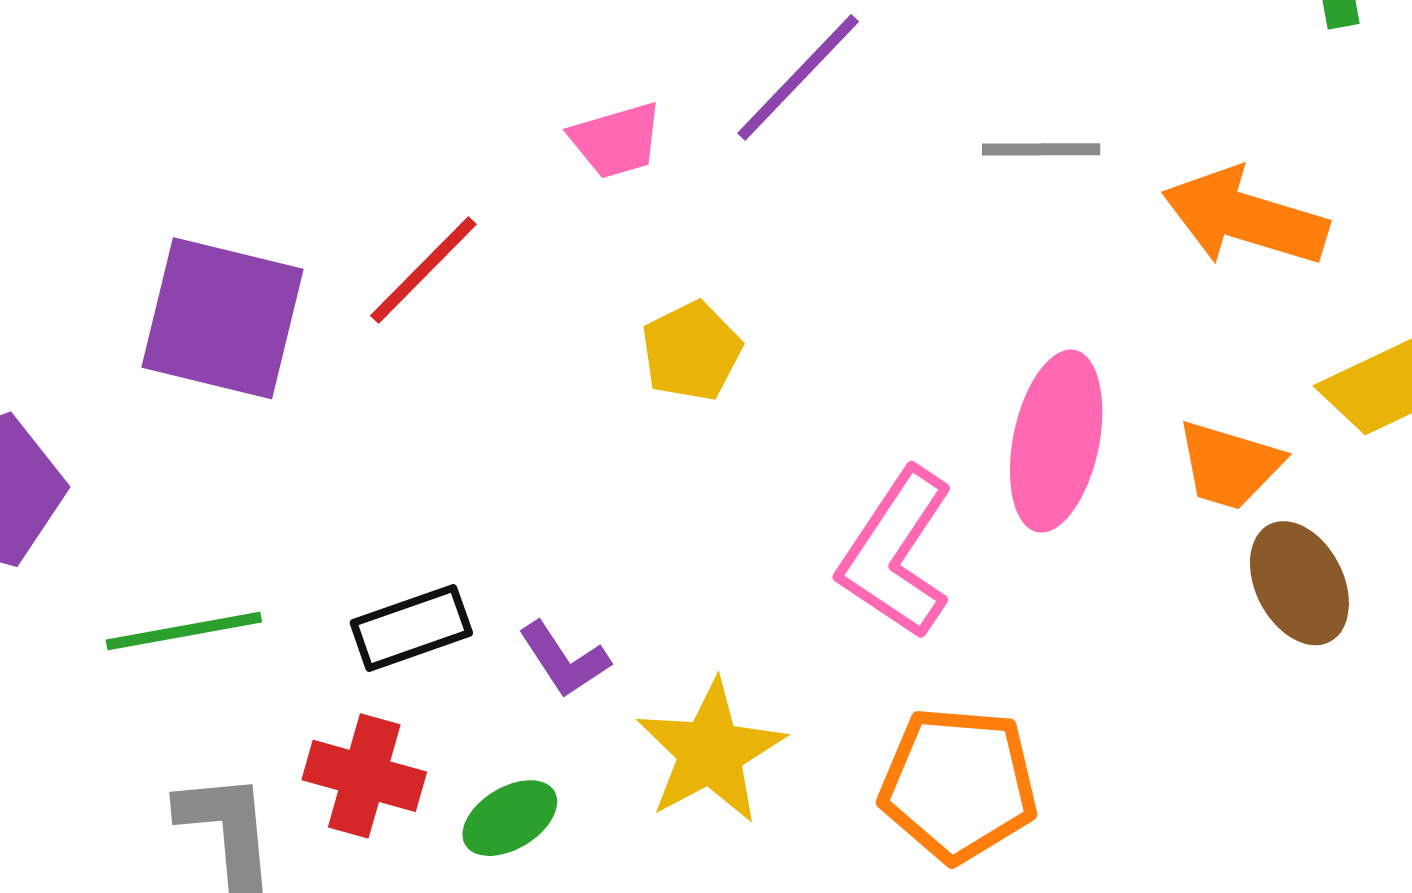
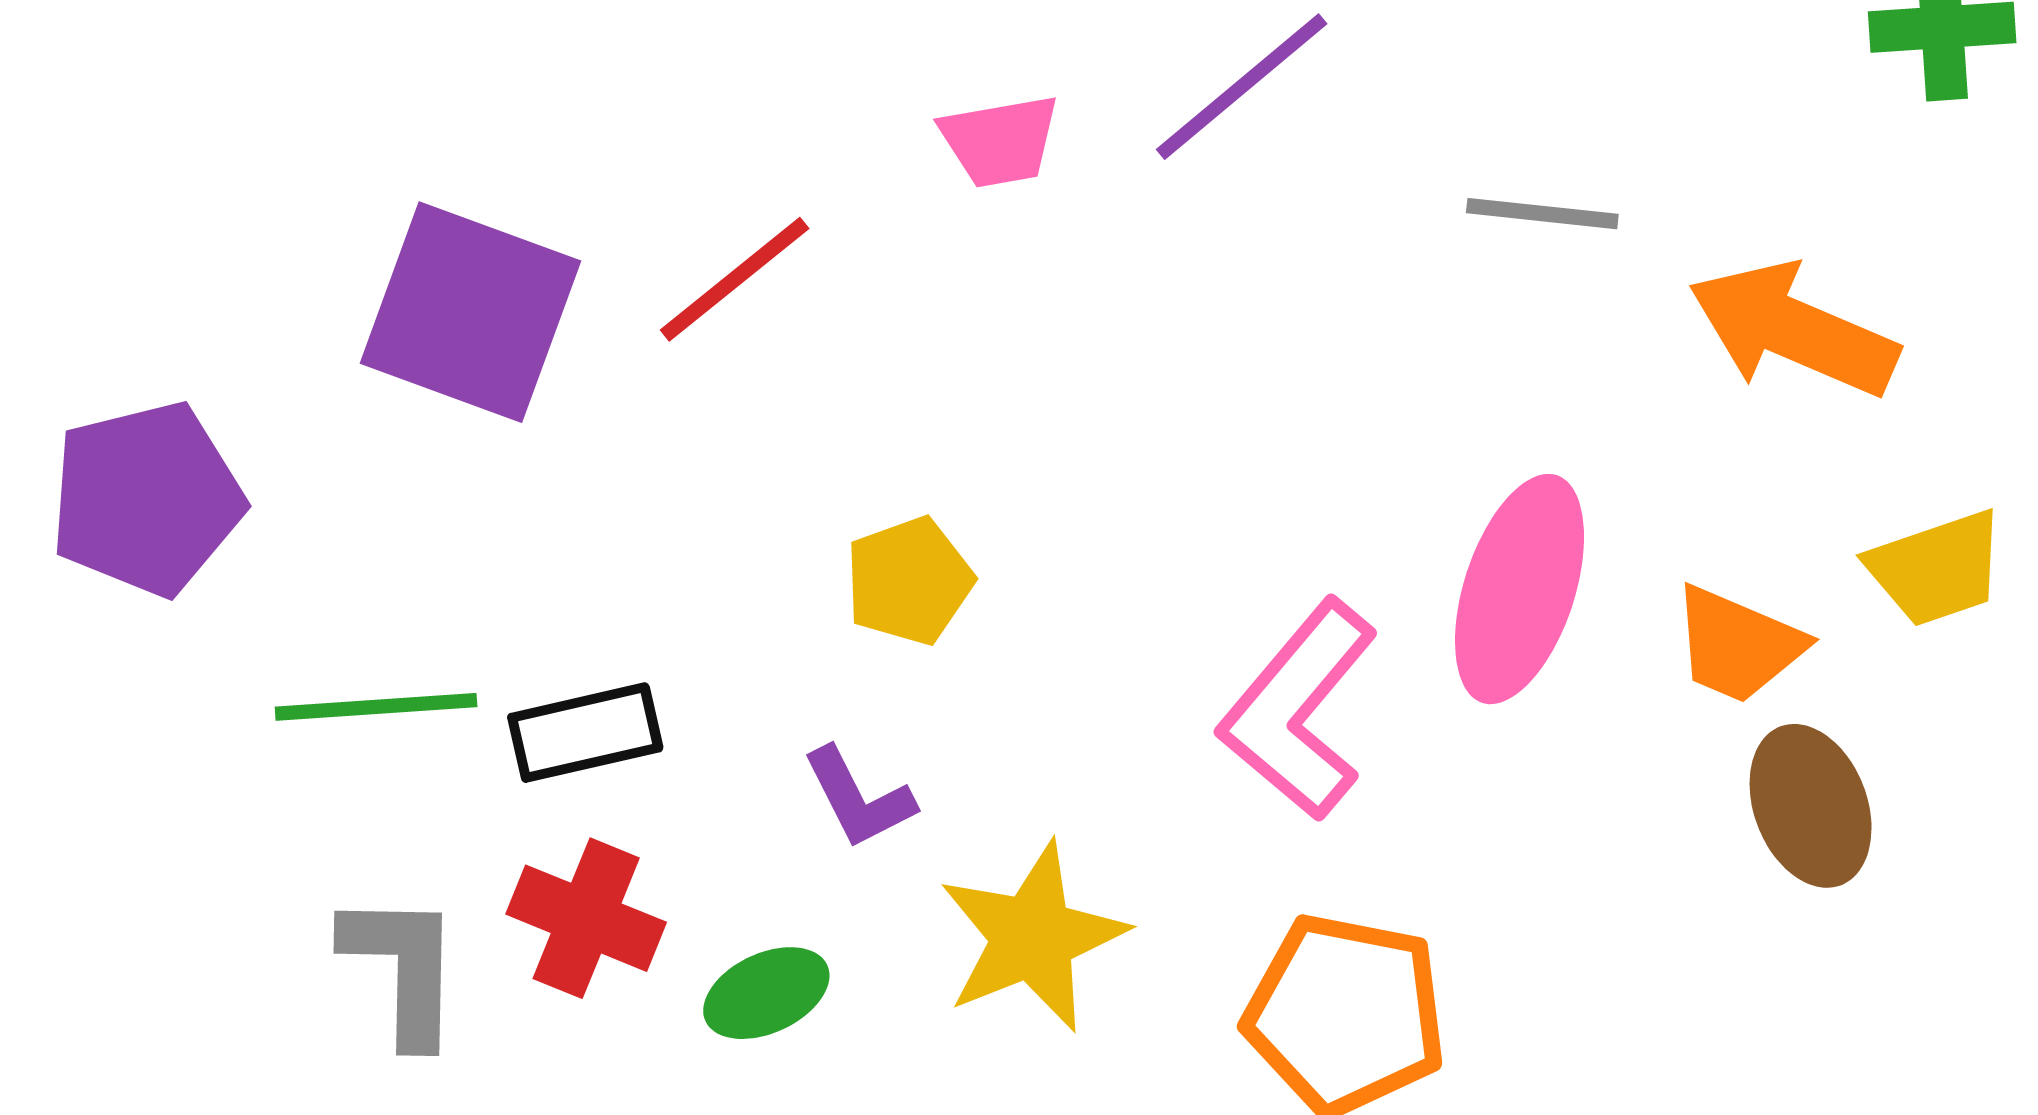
yellow pentagon: (691, 351) -> (909, 581), moved
black rectangle: (411, 628) -> (585, 733), moved

